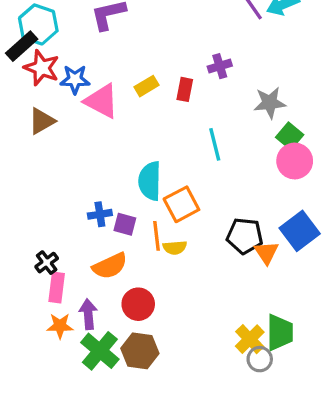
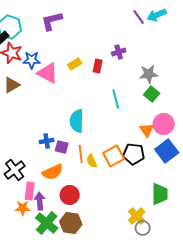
green square: (290, 136) -> (152, 94), moved
pink circle: (295, 161) -> (164, 124), moved
orange square: (181, 204) -> (114, 156), moved
yellow semicircle: (175, 248) -> (92, 161), turned 72
orange triangle: (266, 253) -> (147, 130), moved
black cross: (47, 263) -> (15, 170), size x1.5
pink rectangle: (57, 288) -> (30, 191), moved
green trapezoid: (280, 332) -> (160, 194), moved

